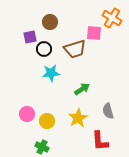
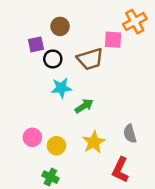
orange cross: (112, 18) -> (135, 22), turned 30
green arrow: (82, 89) -> (84, 106), moved
red L-shape: (100, 141) -> (120, 170), turned 30

